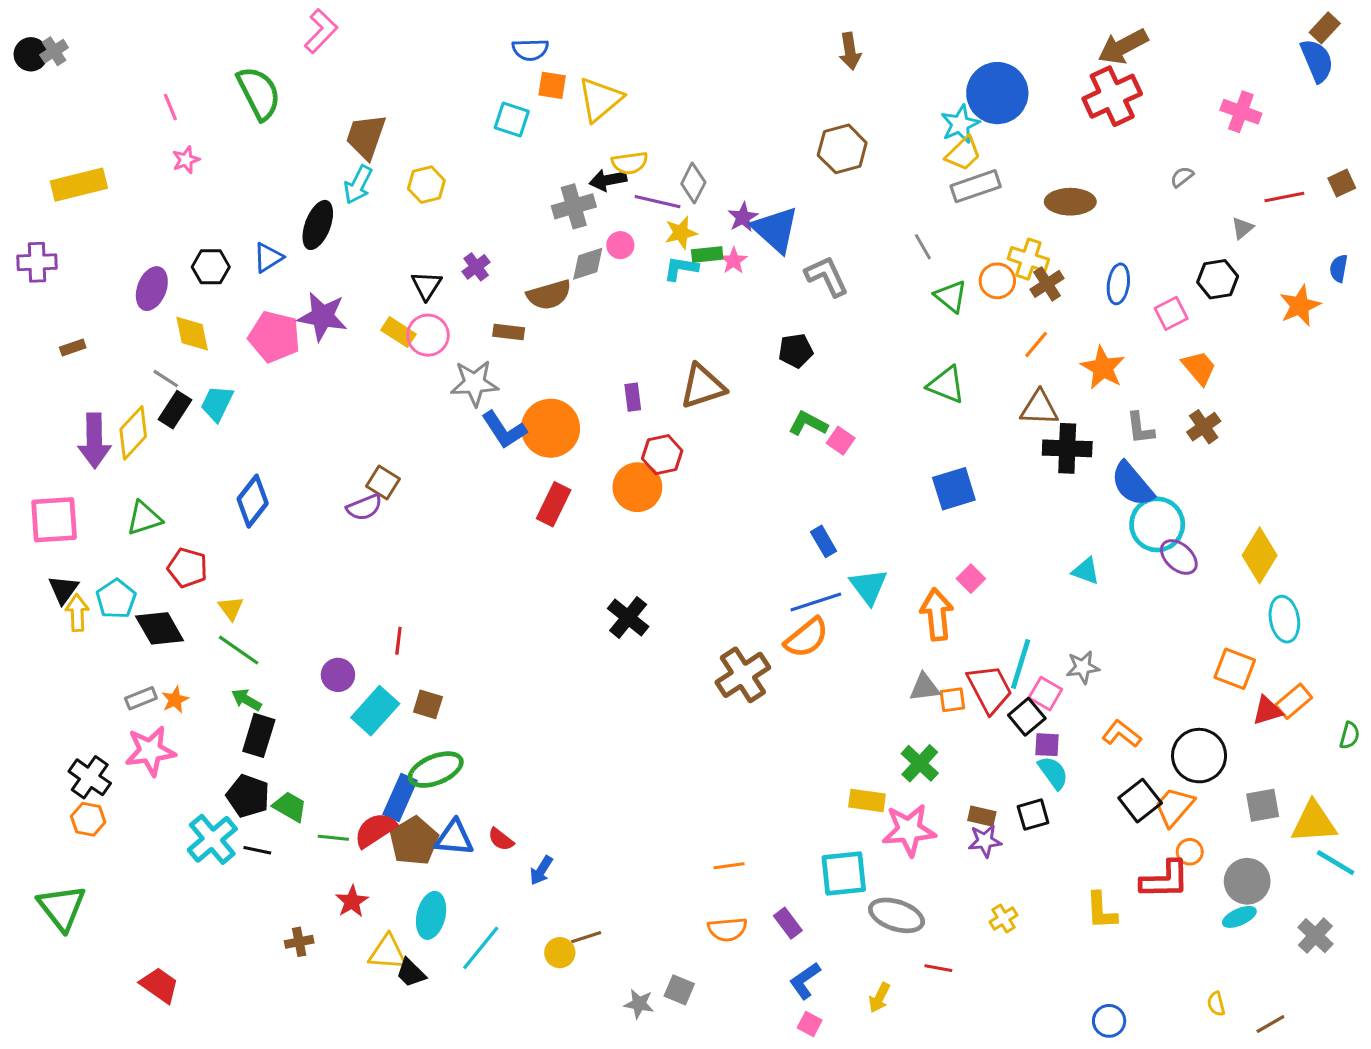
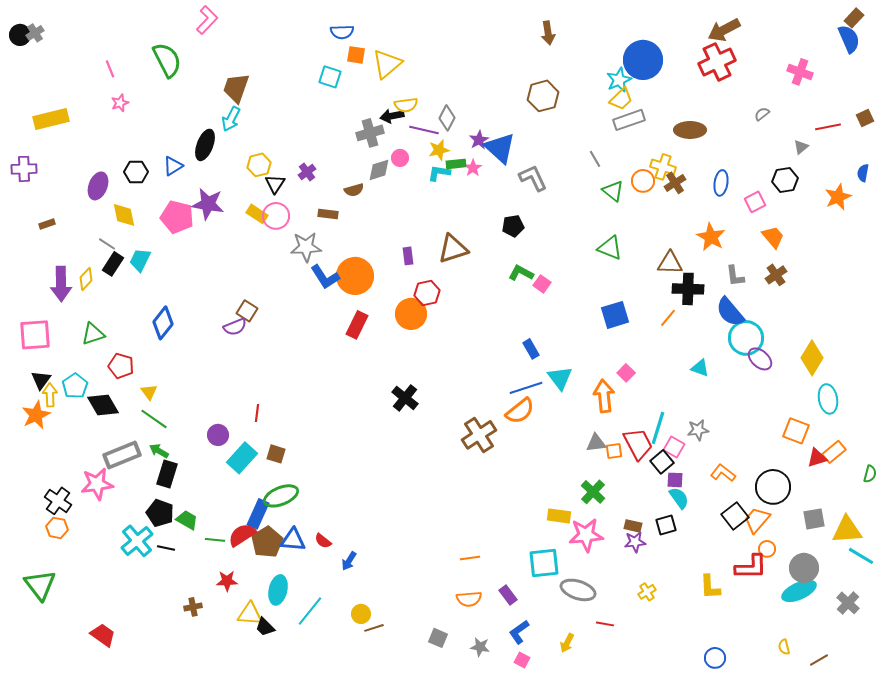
yellow hexagon: (426, 185) -> (259, 165), moved
brown semicircle: (549, 295) -> (354, 190), size x0.7
orange line: (1036, 344) -> (668, 318), moved
yellow diamond: (133, 433) -> (86, 279), size x0.7
gray rectangle: (141, 698) -> (122, 455), moved, size x1.8
orange star: (175, 700) -> (36, 415), moved, size x1.6
red star: (352, 901) -> (227, 581), turned 30
cyan ellipse: (1239, 917) -> (799, 591), size x1.6
brown line: (586, 937) -> (374, 628), moved
gray star: (639, 1004) -> (480, 647), moved

